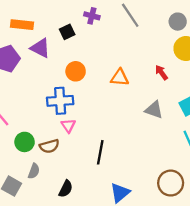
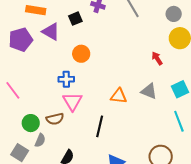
orange triangle: (120, 78) -> (119, 96), moved
blue cross: (60, 101) -> (66, 79), size x0.7
pink triangle: (68, 126) -> (73, 101), size x1.5
green circle: (25, 142) -> (31, 123), moved

